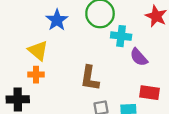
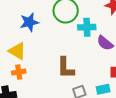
blue star: (57, 20) -> (29, 22), turned 30

